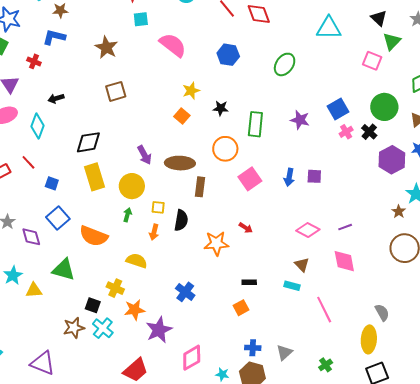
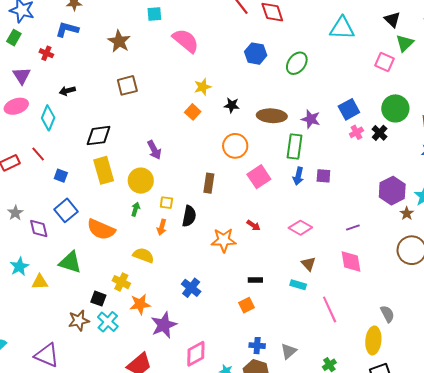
blue hexagon: (228, 55) -> (256, 54), moved
green rectangle: (255, 124) -> (295, 146), moved
purple hexagon: (392, 160) -> (392, 191), moved
brown ellipse: (180, 163) -> (272, 116), moved
pink diamond: (308, 230) -> (300, 228), moved

